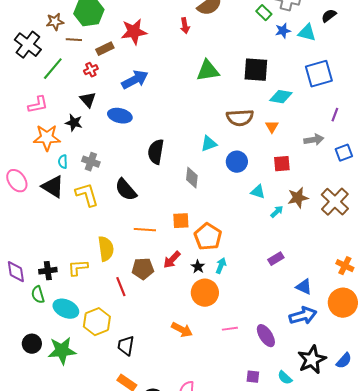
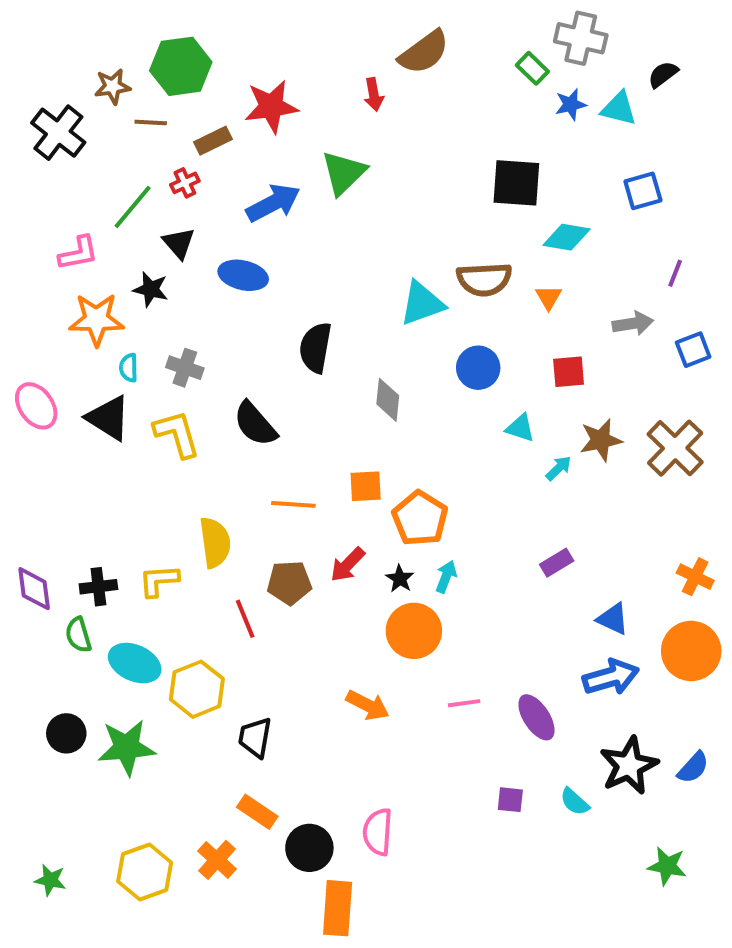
green line: (53, 69) -> (133, 207), moved
green triangle: (208, 71) -> (344, 173), moved, turned -35
blue square: (319, 74) -> (643, 191), size x0.7
cyan triangle: (209, 144) -> (422, 303), moved, size x1.4

